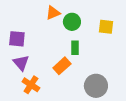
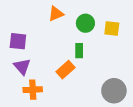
green circle: (72, 22) -> (85, 23), moved
orange cross: (31, 85) -> (33, 90), turned -36
gray circle: (96, 86) -> (114, 91), moved

